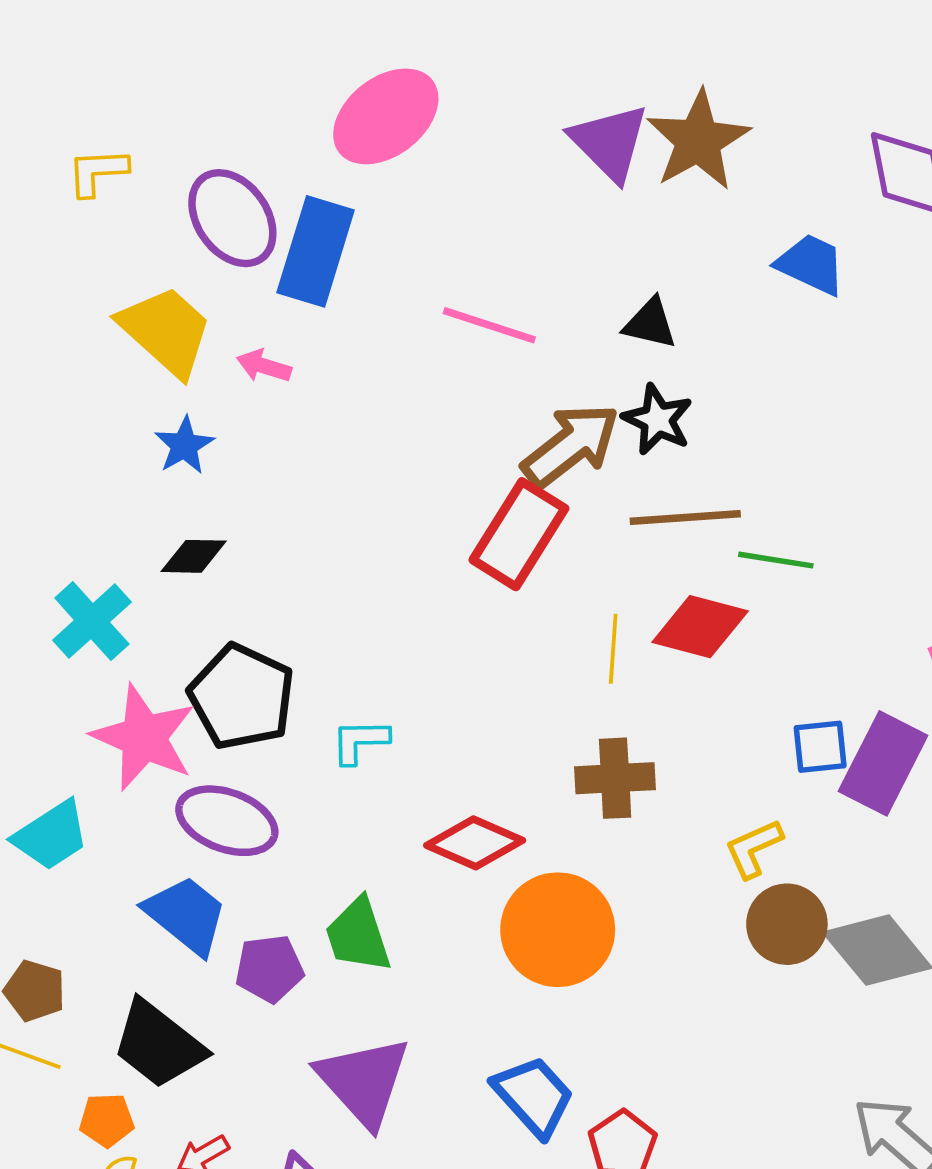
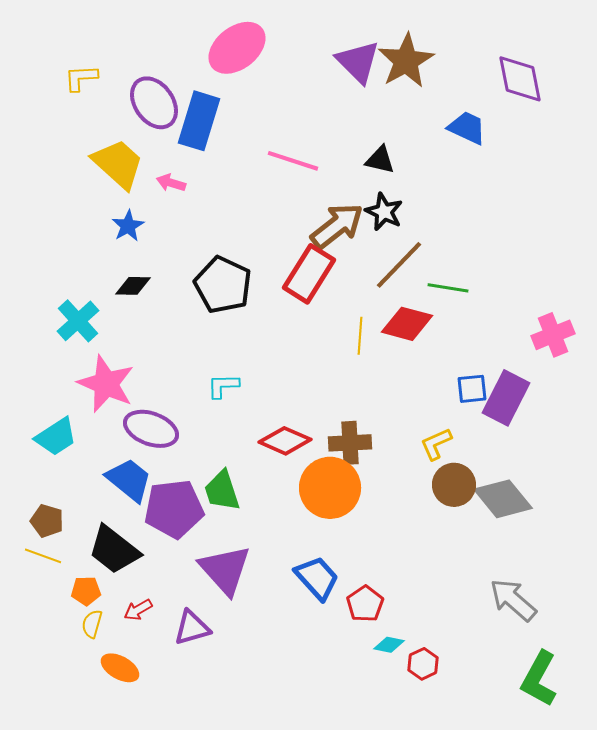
brown line: (685, 518) -> (399, 265), turned -42
black pentagon: (242, 697) -> (223, 285), moved
brown cross: (615, 778) -> (350, 443), moved
purple pentagon: (269, 969) -> (174, 509), size x1.6

